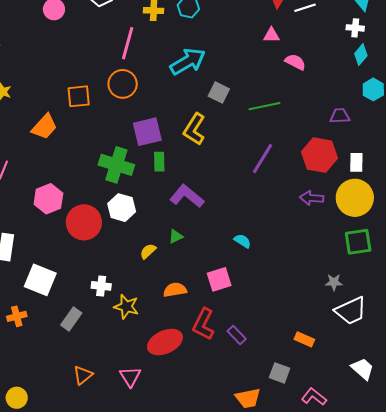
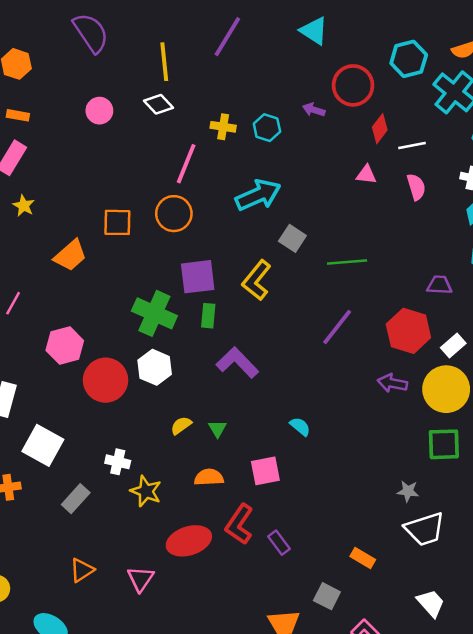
pink semicircle: (295, 62) -> (416, 187), moved, turned 40
white rectangle: (356, 162) -> (453, 345), turned 42
green triangle: (176, 236) -> (217, 429), moved, turned -42

